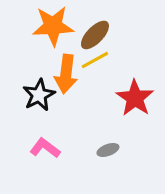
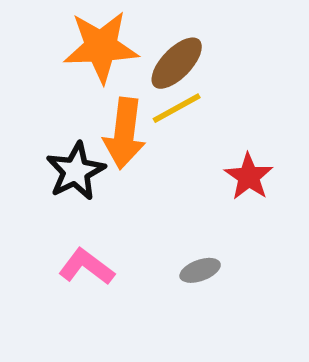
red star: (135, 98) -> (249, 177), size x0.7

